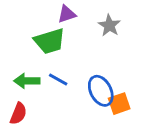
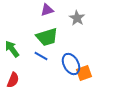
green trapezoid: (50, 41) -> (47, 37), moved
green arrow: (27, 81) -> (12, 49), moved, turned 54

